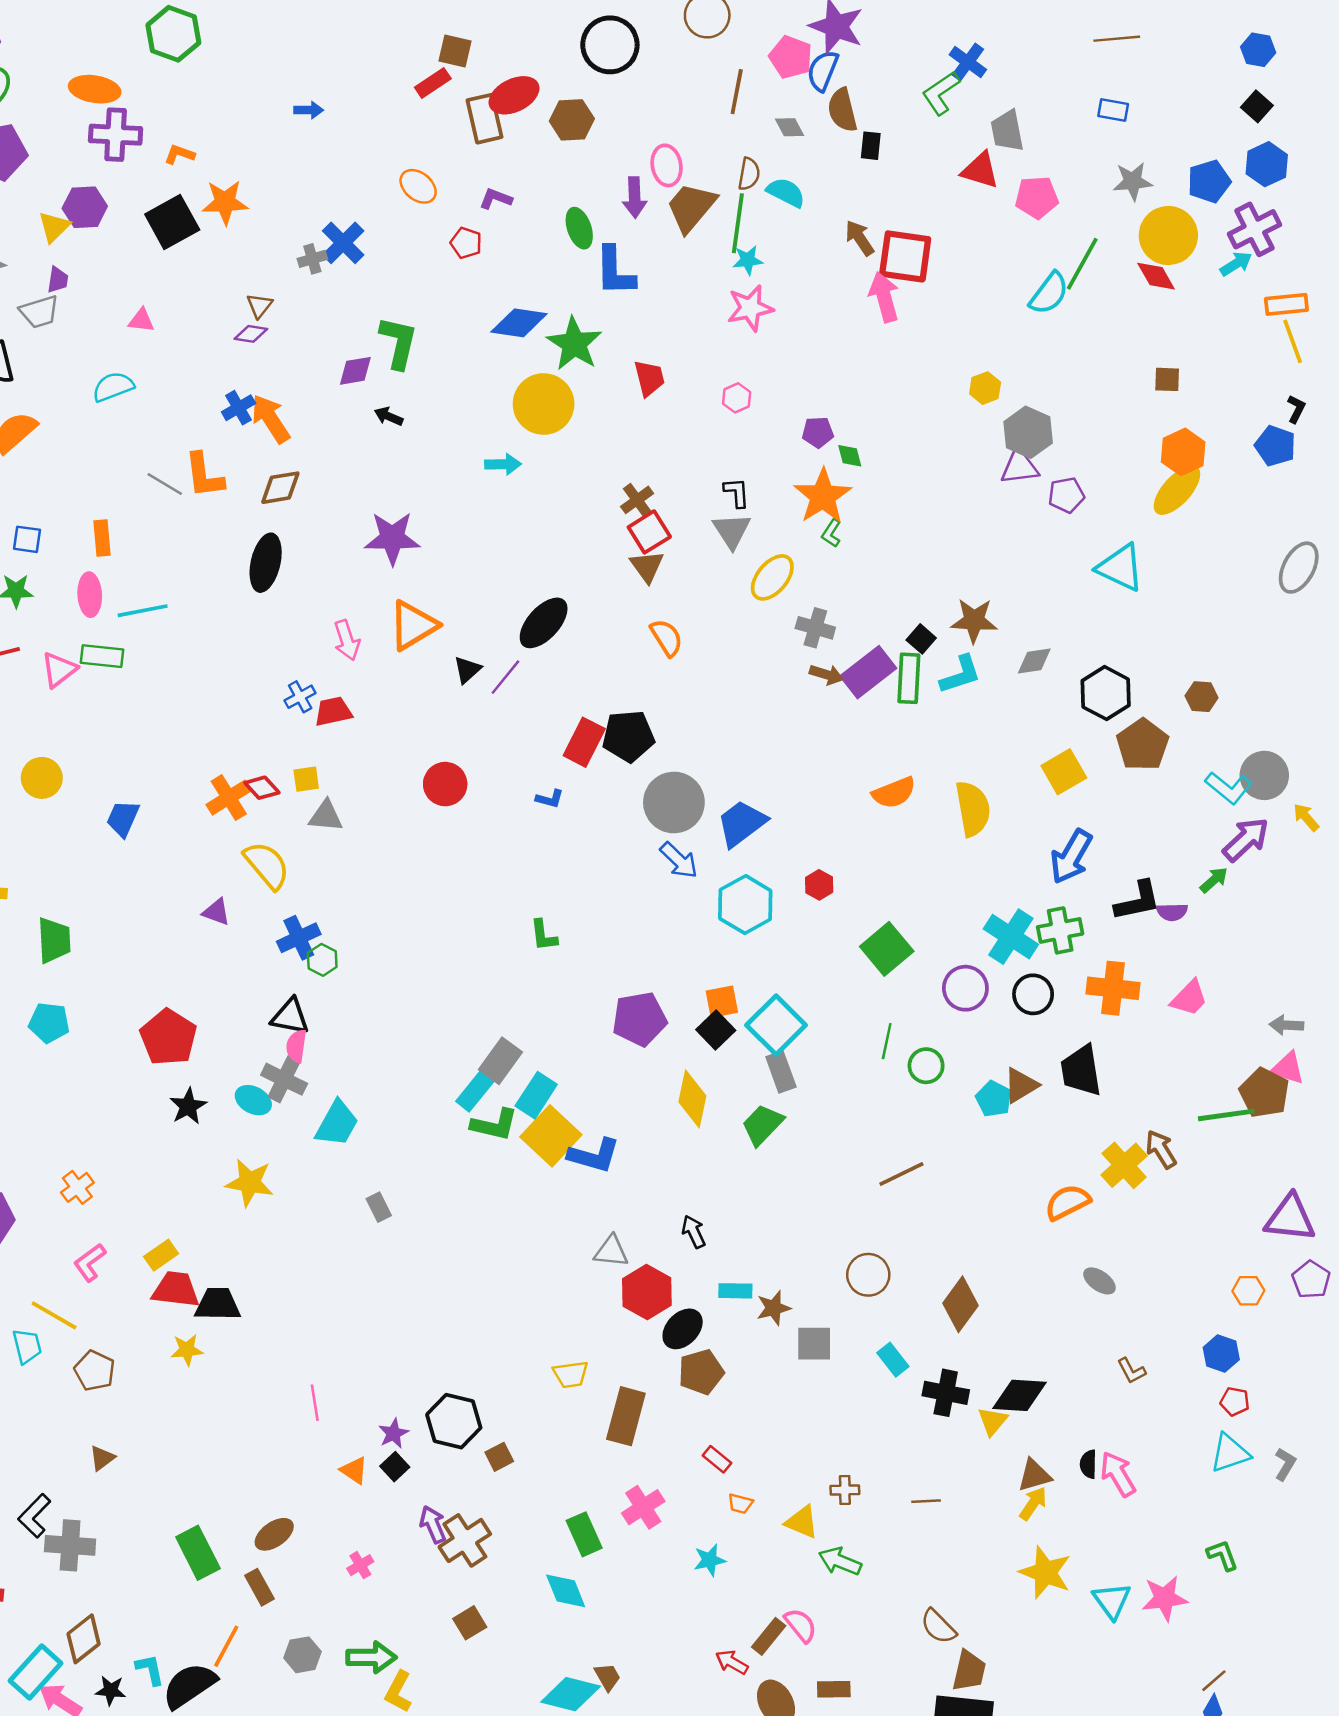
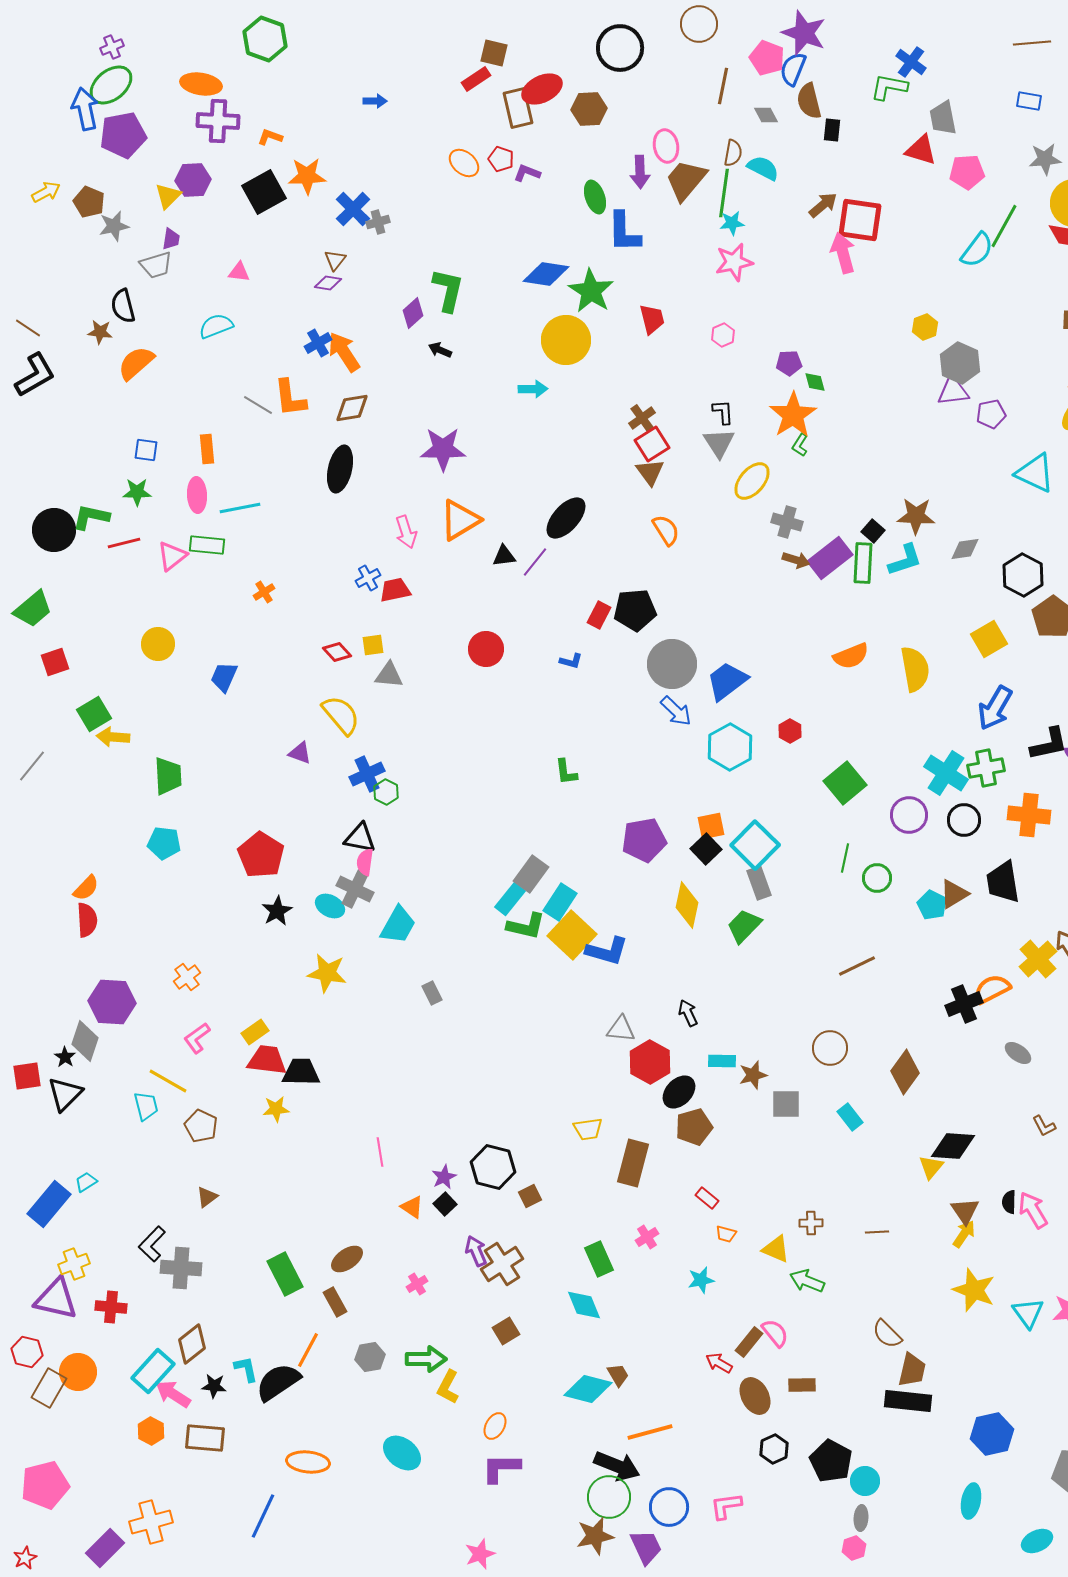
green L-shape: (941, 93) -> (889, 87), turned 45
brown arrow: (860, 238) -> (823, 205), turned 84
blue cross: (343, 243) -> (353, 209), moved
red pentagon: (466, 243) -> (501, 159), moved
purple diamond: (355, 371) -> (413, 313), turned -32
black triangle: (467, 670) -> (504, 556), turned 35
red rectangle: (584, 742) -> (599, 615), size x0.7
orange cross: (229, 798) -> (264, 592), moved, size x0.6
black cross: (946, 1393) -> (964, 1004), moved, turned -33
brown triangle: (1034, 1475) -> (965, 1211), turned -48
pink cross: (643, 1507) -> (647, 1237), size x0.7

